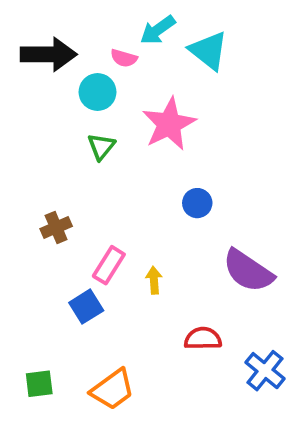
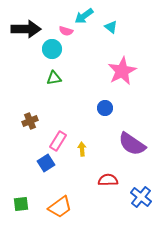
cyan triangle: (209, 51) -> (111, 27), size x0.6
pink star: (169, 124) -> (122, 71), moved
green triangle: (101, 147) -> (54, 78), turned 42

